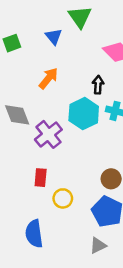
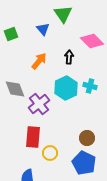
black arrow: (98, 85) -> (69, 57), moved
red rectangle: (41, 178) -> (33, 137), size x1.5

